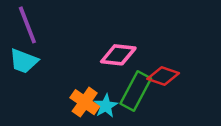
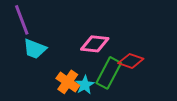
cyan trapezoid: (24, 61) -> (35, 49), moved

